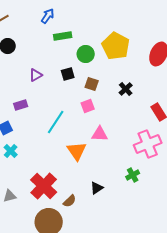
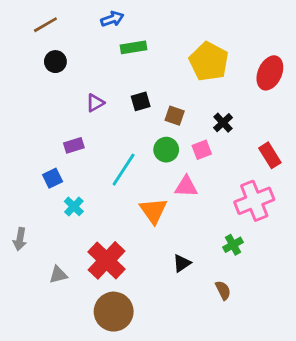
blue arrow: (48, 16) -> (112, 19), turned 35
green circle: (86, 54) -> (166, 150), moved
pink square: (88, 106) -> (202, 150), moved
cyan cross: (11, 151) -> (74, 206), moved
brown semicircle: (70, 201) -> (223, 290), moved, turned -72

